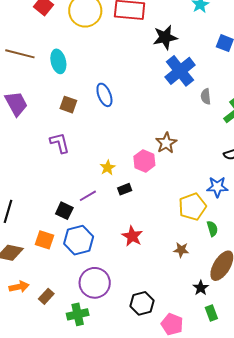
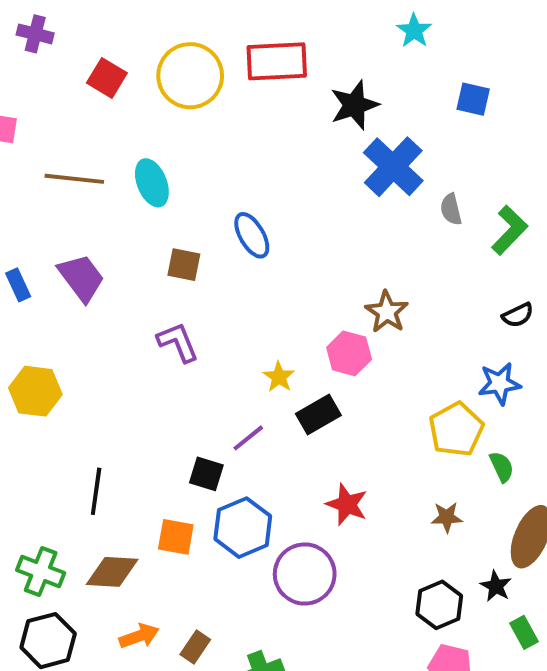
black rectangle: (125, 189) -> (318, 415), size x1.5
purple circle: (95, 283) -> (305, 574), moved
black hexagon: (142, 303) -> (439, 605), moved

